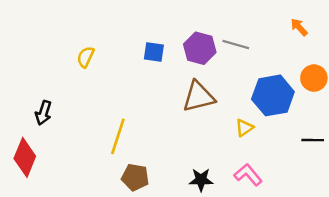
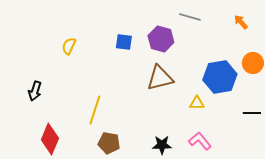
gray line: (236, 45) -> (190, 17), moved
yellow triangle: (244, 128) -> (197, 103), turned 35
red diamond: (25, 157) -> (50, 139), moved

